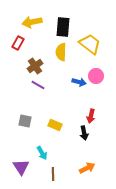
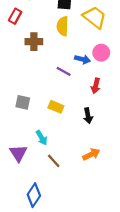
brown cross: (35, 66) -> (34, 42), turned 35
purple line: (38, 85) -> (64, 71), moved
red arrow: (91, 116) -> (96, 86), moved
brown line: (53, 174) -> (54, 161), turned -40

